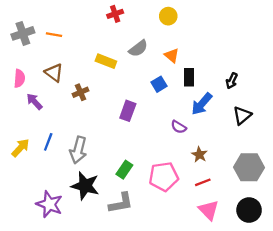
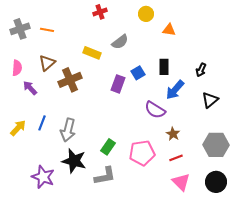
orange triangle: (172, 55) -> (169, 30), moved, turned -32
brown triangle: (54, 73) -> (47, 63), turned 42
brown cross: (81, 92) -> (70, 80), size x1.6
purple rectangle: (128, 111) -> (118, 84), moved
purple semicircle: (179, 127) -> (155, 110), size x1.5

